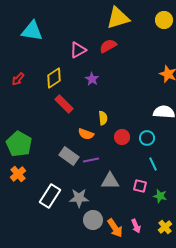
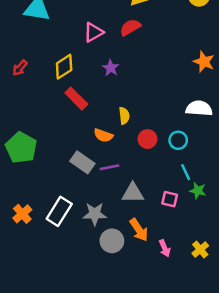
orange cross: (18, 174) -> (22, 214), moved
green star: (160, 196) -> (198, 191), moved
orange arrow: (115, 228) -> (139, 230), moved

